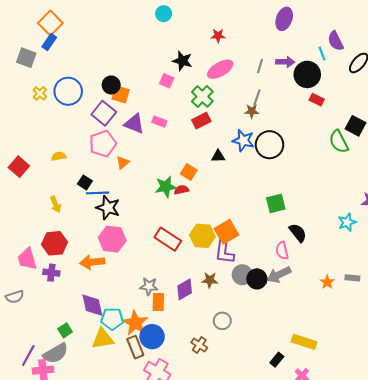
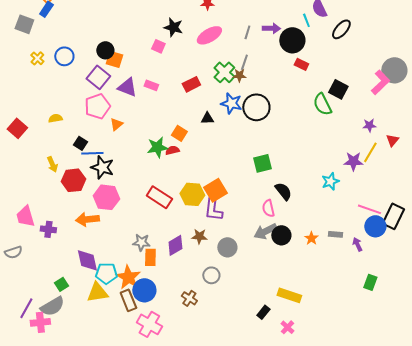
blue circle: (68, 91) -> (64, 56), size x0.7
green cross: (202, 96) -> (224, 72), moved
red hexagon: (55, 243) -> (73, 180), moved
gray circle: (242, 275) -> (227, 247), moved
black circle: (257, 279) -> (281, 235), moved

